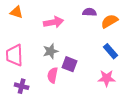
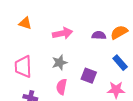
purple semicircle: (90, 12) -> (99, 35), moved
purple square: (70, 64) -> (89, 76), moved

